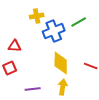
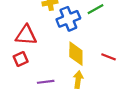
red triangle: (15, 46) -> (26, 35), size x1.5

